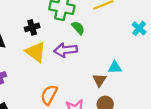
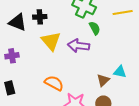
black cross: (32, 27) -> (40, 17), moved
orange semicircle: (49, 95) -> (54, 83), turned 78

